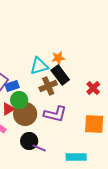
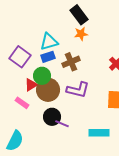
cyan triangle: (39, 66) -> (49, 42), moved
black rectangle: (60, 75) -> (79, 15), moved
blue rectangle: (12, 86) -> (48, 57), moved

